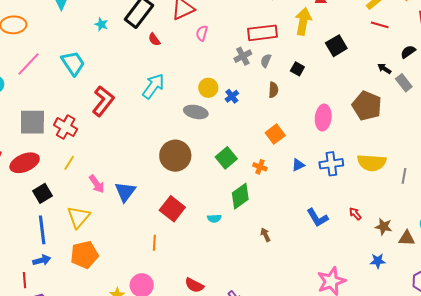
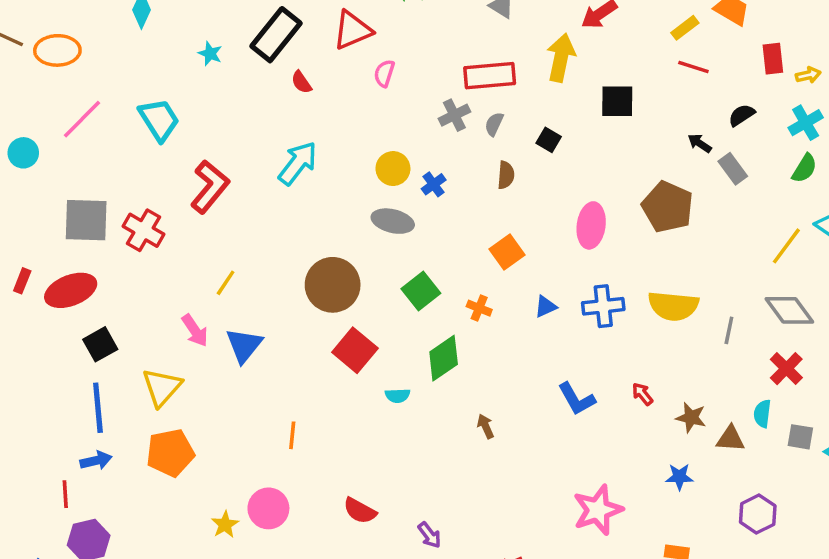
black square: (336, 46) -> (617, 101), turned 30
gray ellipse: (196, 112) -> (393, 221), moved
yellow line: (69, 163) -> (226, 283), moved
red square: (172, 209) -> (355, 350), moved

